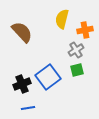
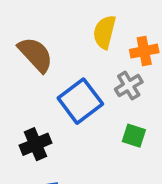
green square: (77, 70) -> (134, 136), moved, turned 32
blue square: (48, 77) -> (80, 101), moved

